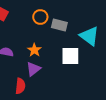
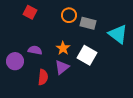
white square: (70, 56) -> (87, 55), moved, turned 30
red semicircle: (20, 86) -> (43, 77), moved

